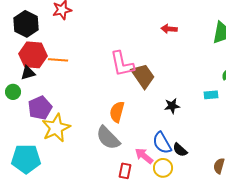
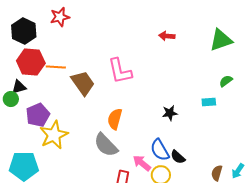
black triangle: (28, 73) -> (19, 87), moved
brown trapezoid: (143, 76) -> (83, 83), moved

